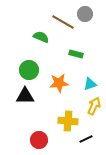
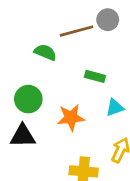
brown line: (63, 22) -> (77, 31), turned -45
cyan triangle: (90, 84) -> (115, 108), moved

